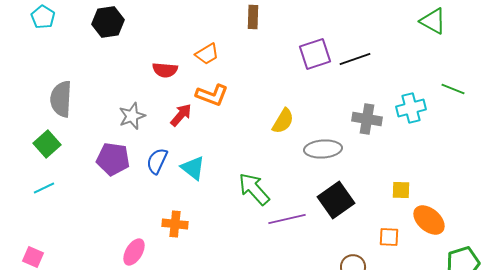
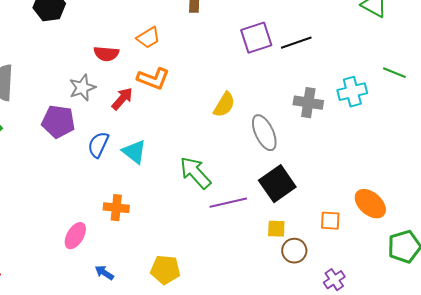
gray star: (132, 116) -> (82, 88), moved
gray ellipse: (323, 149) -> (264, 133), turned 69
purple pentagon: (113, 159) -> (58, 122), moved
yellow square: (401, 190) -> (276, 229), moved

